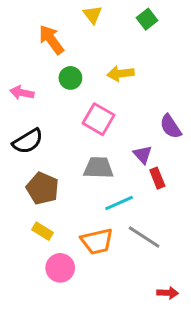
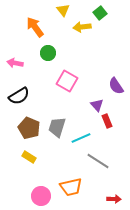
yellow arrow: (121, 74) -> (82, 27), moved
gray trapezoid: (98, 168) -> (57, 127), moved, turned -75
orange trapezoid: (97, 241) -> (71, 187), moved
pink circle: (60, 268) -> (41, 196), moved

